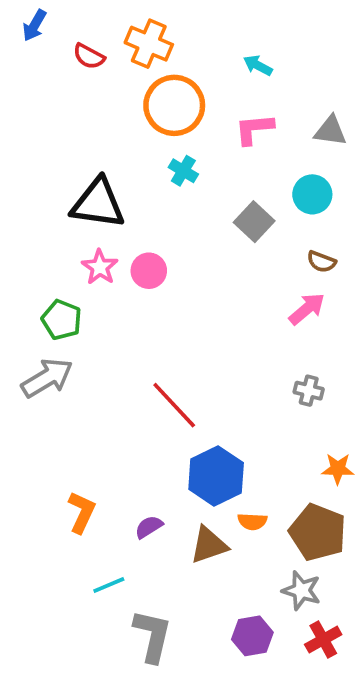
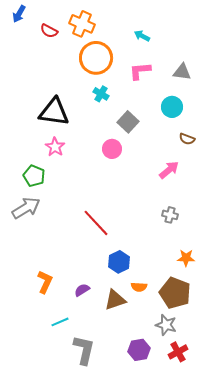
gray square: (254, 222) -> (128, 122), moved
brown semicircle: (321, 262) -> (187, 139), moved
pink circle: (149, 271) -> (112, 149), moved
blue hexagon: (216, 476) -> (119, 262), size x0.7

